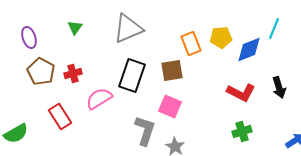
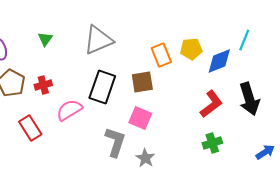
black arrow: (279, 88) -> (249, 99), size x1.5
red L-shape: (241, 92) -> (211, 104), turned -64

